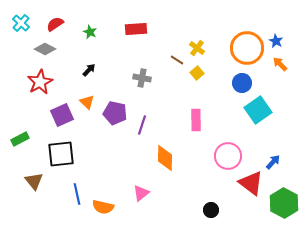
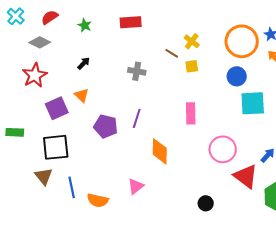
yellow square: (197, 73) -> (192, 66), turned 32
cyan square: (258, 110) -> (253, 103), turned 32
purple pentagon: (115, 113) -> (106, 126), moved
green rectangle: (20, 139) -> (15, 132), turned 30
brown triangle: (34, 181) -> (44, 176), moved

